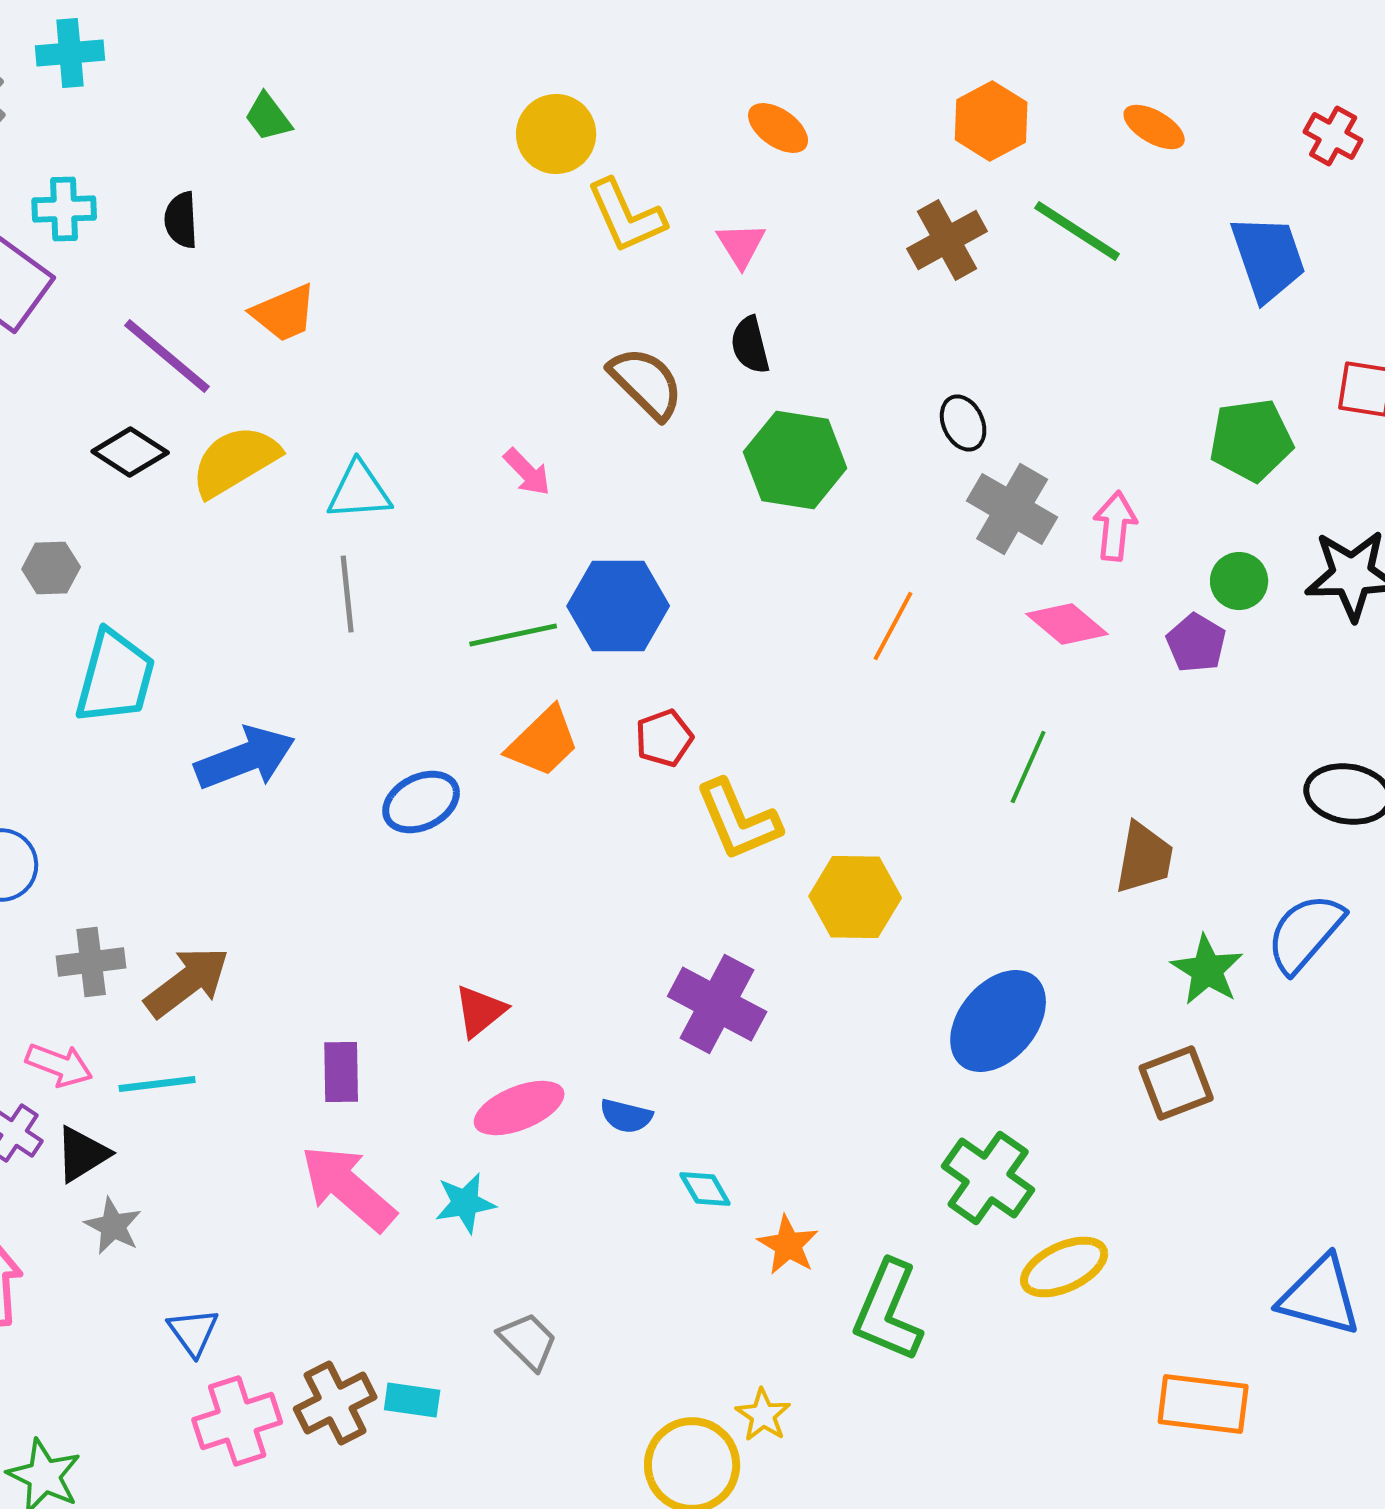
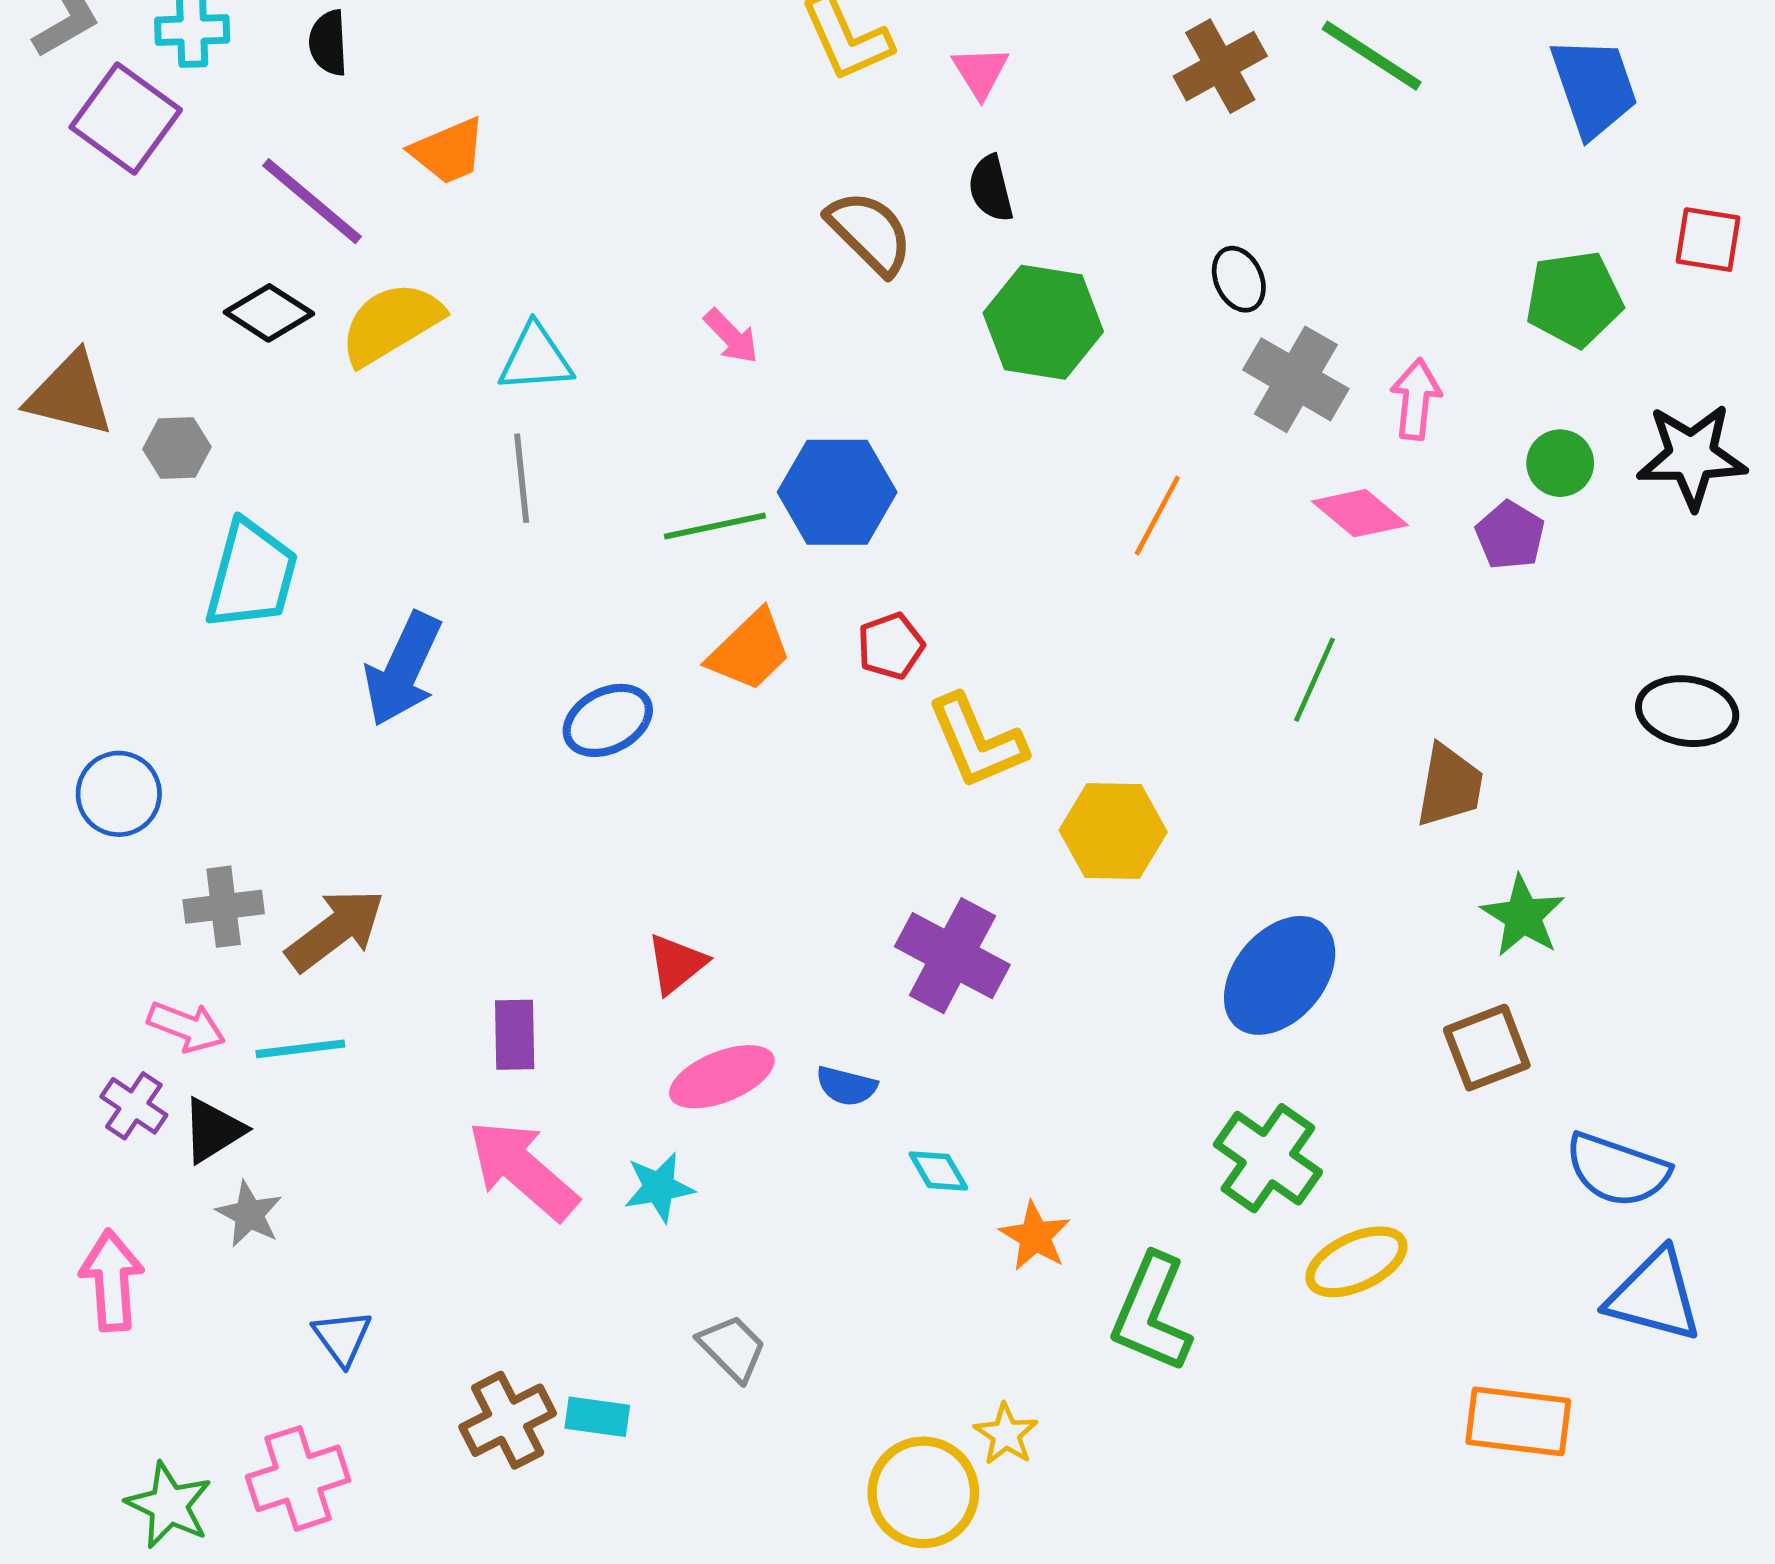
blue arrow: (245, 758) -> (403, 669), turned 136
blue semicircle: (1305, 933) -> (1617, 1170), moved, turned -112
pink cross: (237, 1421) -> (298, 1478), moved

